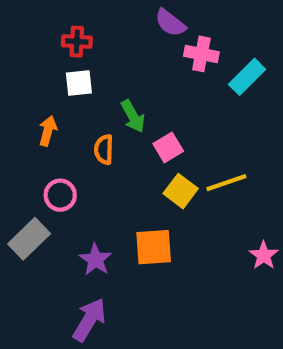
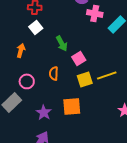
white square: (79, 83) -> (36, 27), turned -32
orange semicircle: (104, 149) -> (54, 73), moved
yellow square: (181, 191) -> (85, 79), turned 35

